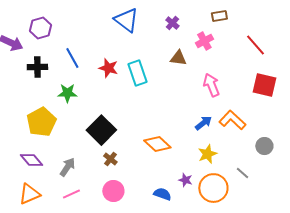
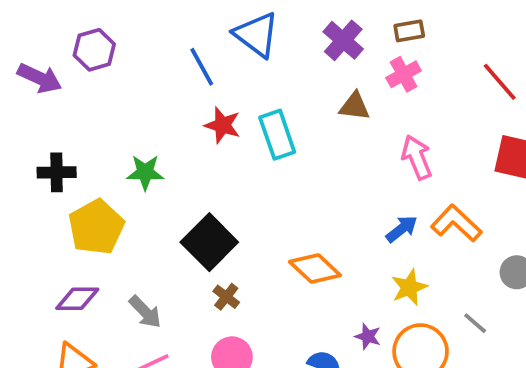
brown rectangle: (219, 16) -> (409, 31), moved
purple cross: (172, 23) -> (343, 40), size x1.5
blue line: (72, 58) -> (202, 67), moved
black cross: (37, 67) -> (57, 172), moved
purple diamond: (31, 160) -> (77, 299), turned -50
gray arrow: (67, 167) -> (145, 312), turned 102

